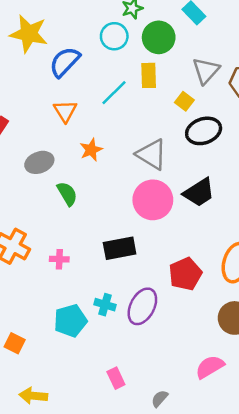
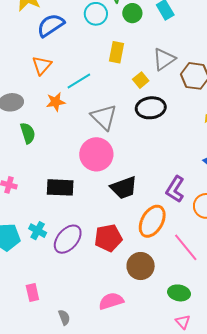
green circle: (159, 37) -> (132, 13), moved, size x0.7
cyan line: (114, 93) -> (79, 81), moved
black trapezoid: (199, 192) -> (124, 188), moved
red pentagon: (185, 274) -> (108, 238), moved
gray semicircle: (160, 399) -> (64, 317), turned 105

